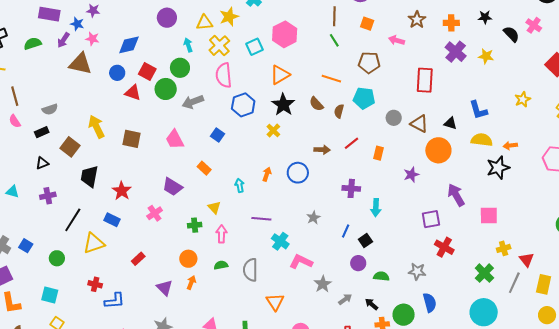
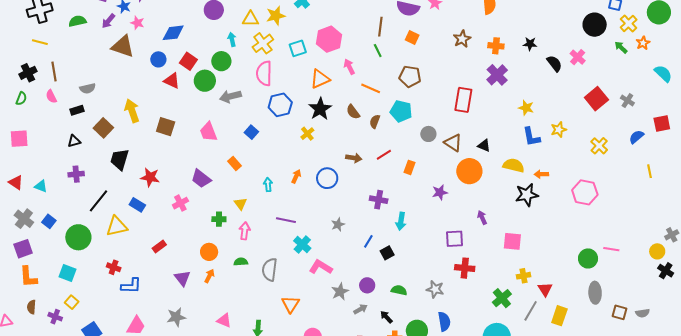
pink arrow: (396, 40) -> (349, 67), moved, turned 42
yellow star: (486, 56) -> (526, 108), moved
blue L-shape: (478, 110) -> (531, 137), moved
red star: (122, 191) -> (150, 177), turned -30
cyan triangle: (12, 192) -> (41, 186), moved
purple arrow: (456, 195) -> (482, 218), size x0.6
red cross: (444, 247) -> (465, 268), turned -30
green circle: (57, 258) -> (78, 237), size x1.6
purple circle: (358, 263) -> (367, 285), moved

